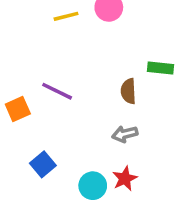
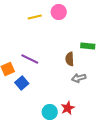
gray arrow: (125, 134) -> (79, 78), moved
blue square: (43, 164) -> (22, 83), moved

